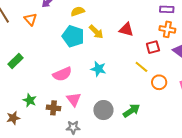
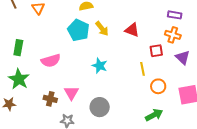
green rectangle: (16, 61) -> (18, 48), turned -42
yellow line: (141, 67) -> (143, 69), turned 32
pink semicircle: (62, 74) -> (51, 61), moved
green star: (30, 100) -> (19, 79), moved, size x1.5
green arrow: (131, 111) -> (154, 115), moved

